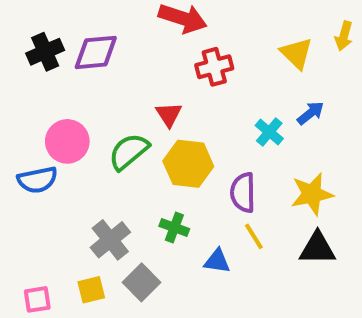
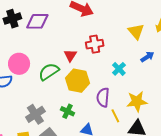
red cross: (214, 67) -> (95, 44), moved
blue arrow: (311, 113) -> (147, 57), moved
yellow line: (254, 236) -> (115, 116), moved

